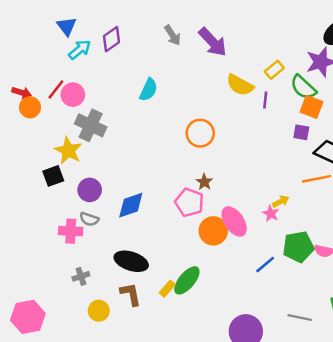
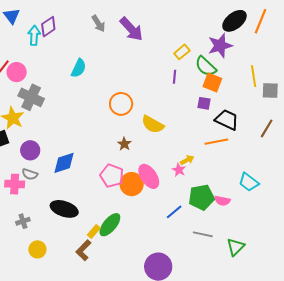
cyan arrow: (80, 50) -> (34, 35), moved, turned -48
yellow semicircle: (240, 85) -> (153, 124), moved
pink pentagon: (189, 202) -> (112, 176), moved
brown L-shape: (131, 294) -> (83, 250), moved, turned -125
gray line: (300, 318) -> (203, 234), moved

